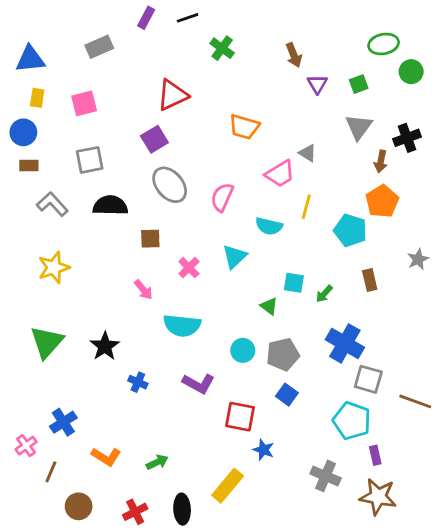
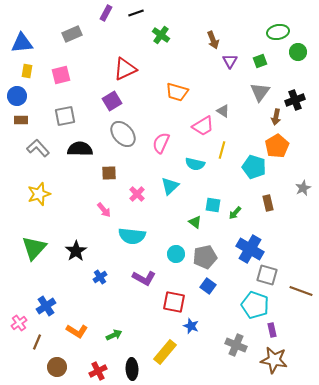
blue cross: (138, 382) -> (100, 277), turned 32

